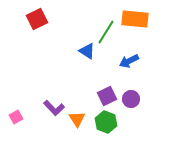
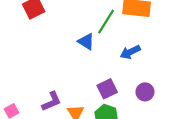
purple circle: (131, 99) -> (145, 92), moved
purple L-shape: (54, 108) -> (51, 101), turned -70

